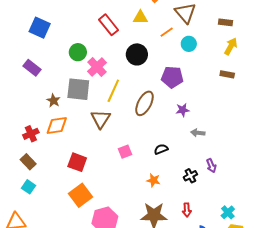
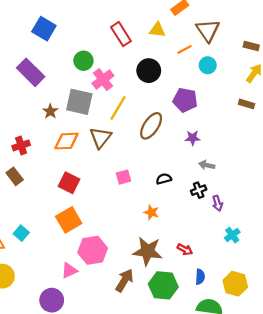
purple rectangle: (32, 68) -> (31, 72), size x1.4
orange diamond: (57, 125) -> (66, 141), moved
black cross: (190, 176) -> (199, 190), moved
cyan square: (29, 187) -> (21, 233), moved
red arrow: (187, 210) -> (185, 249), turned -64
cyan cross: (228, 212) -> (232, 235), moved

